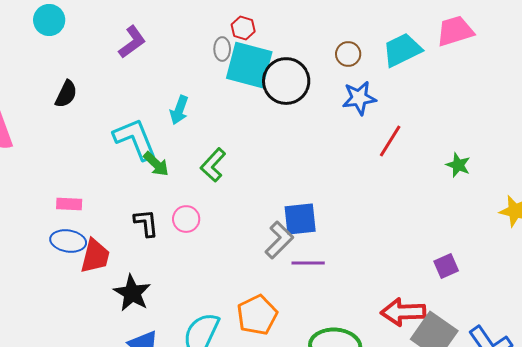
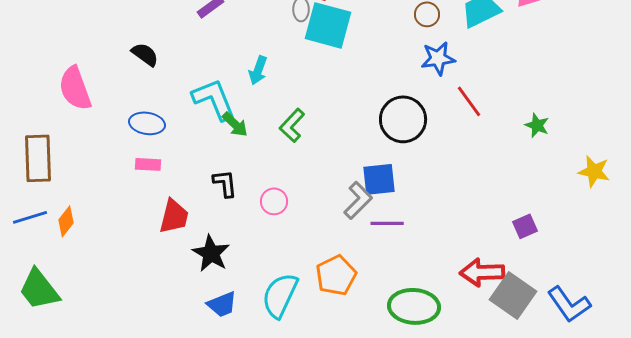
black circle: (286, 81) -> (403, 119), moved
black semicircle: (66, 94) -> (145, 54), turned -80
red line: (390, 141) -> (469, 101), turned -68
pink circle: (186, 219) -> (274, 201), moved
blue ellipse: (68, 241) -> (147, 123), moved

